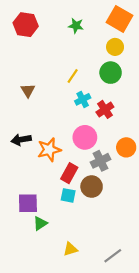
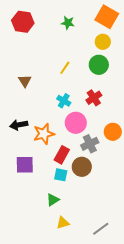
cyan cross: (83, 99) -> (64, 101), moved, turned -32
purple square: (28, 203) -> (25, 165), moved
green triangle: (40, 223) -> (53, 200), moved

